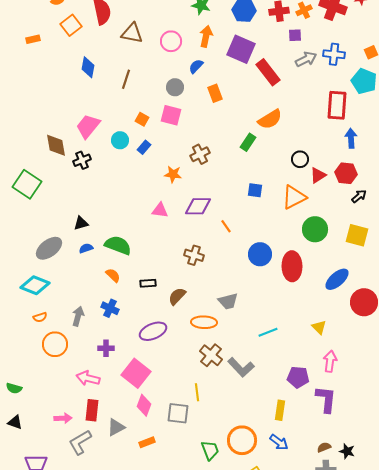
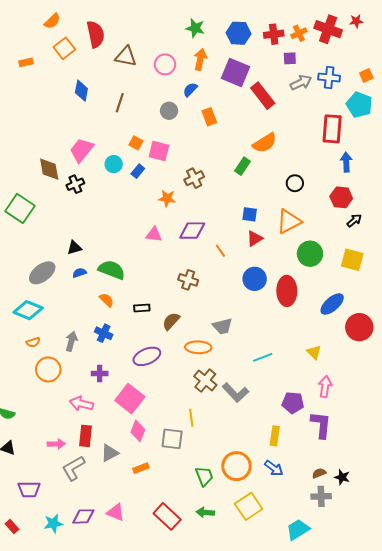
pink square: (171, 115) -> (159, 151), moved
red triangle: (318, 175) -> (255, 239), moved

